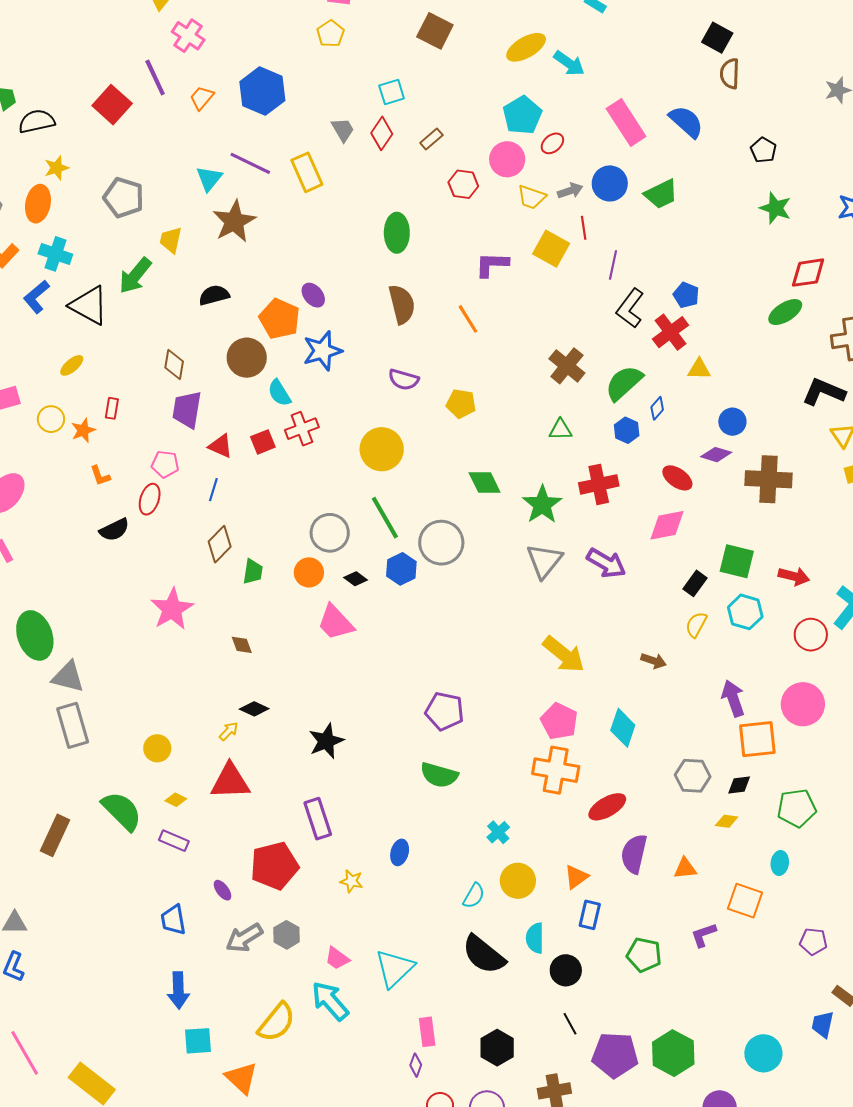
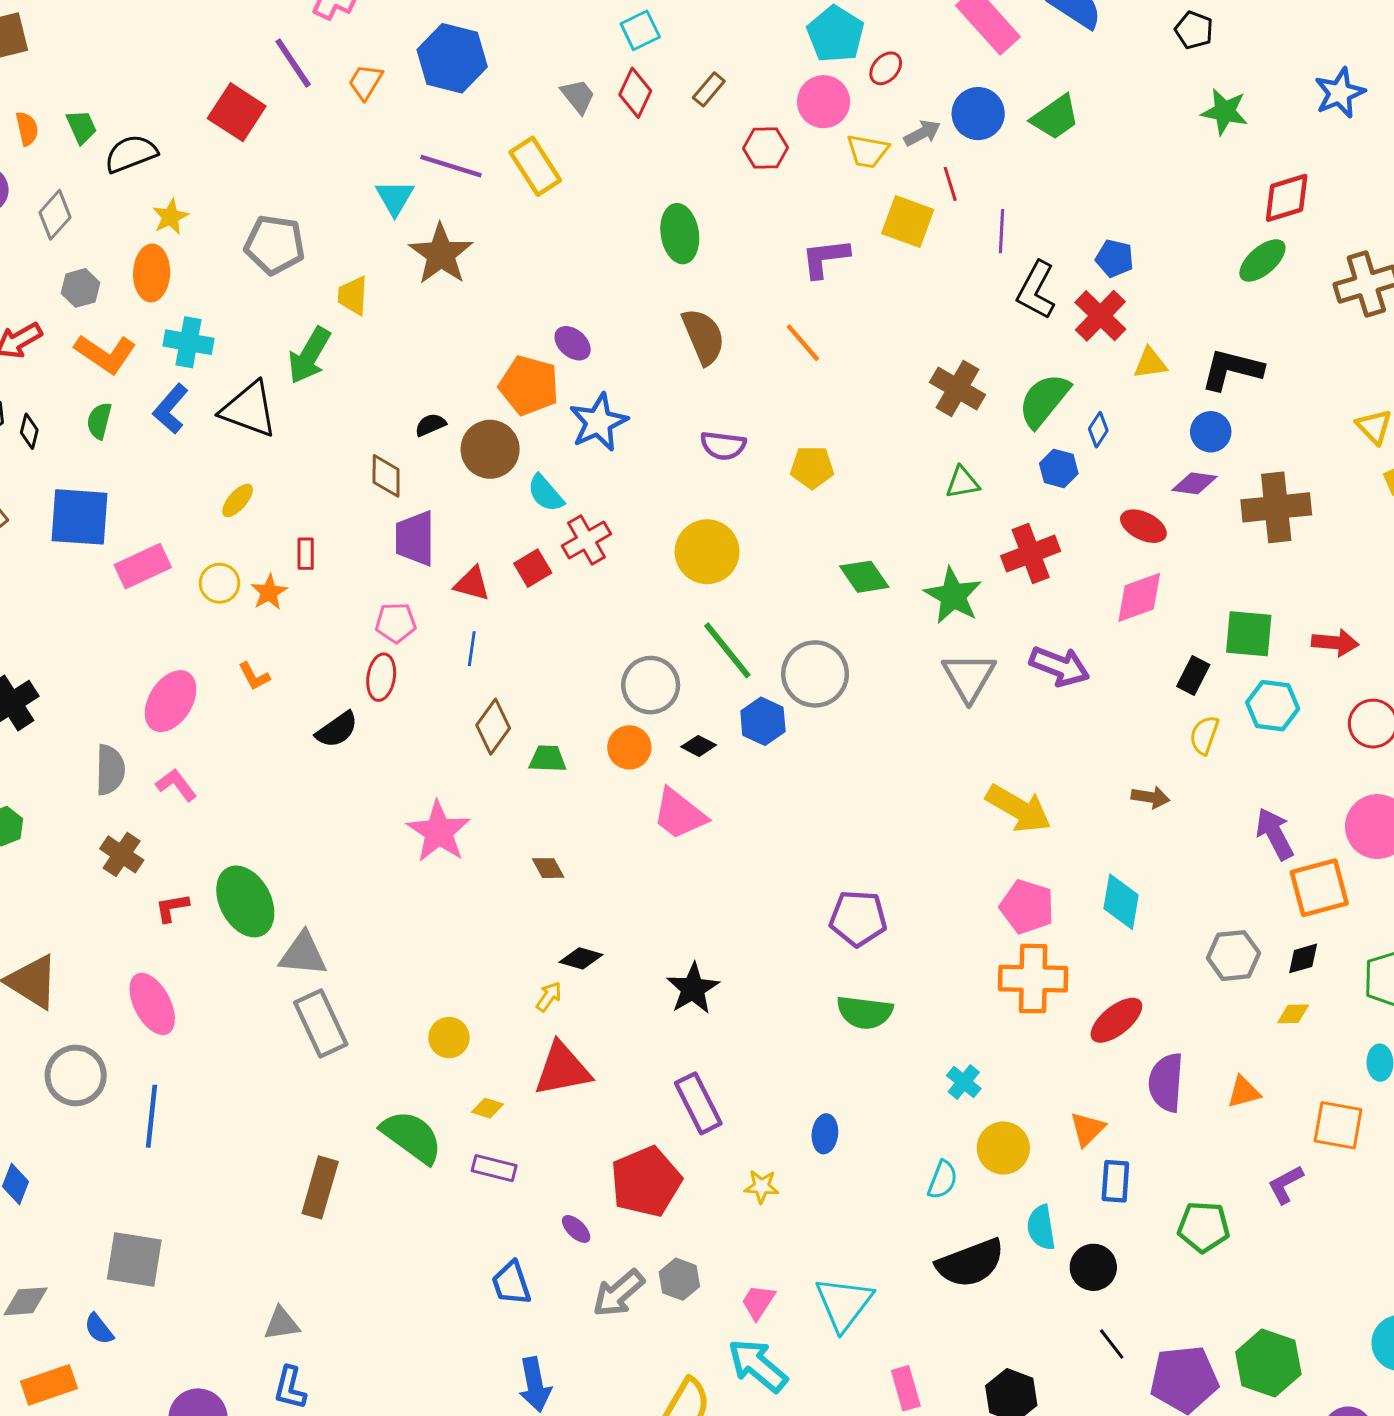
black semicircle: (214, 295) -> (430, 425), moved, size x0.7
black L-shape: (824, 392) -> (1232, 369), moved
orange L-shape: (100, 476) -> (254, 676), moved
green trapezoid: (253, 572) -> (548, 759), turned -88
black semicircle: (484, 955) -> (970, 1263), turned -51
pink trapezoid: (337, 958) -> (758, 1302), turned 96

